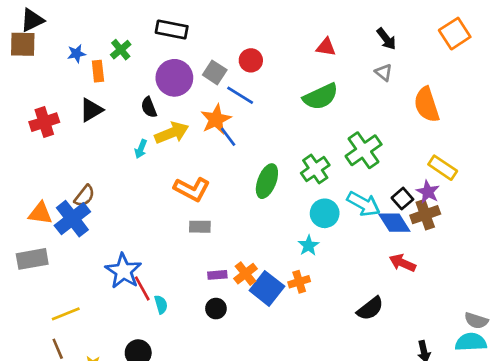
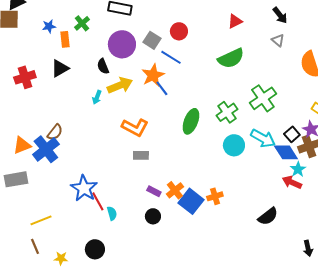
red triangle: (326, 47) -> (235, 21), turned -35
orange triangle: (40, 213) -> (22, 145), turned -30
cyan star: (309, 245) -> (298, 169), moved
purple rectangle: (217, 275) -> (154, 191), turned 32

